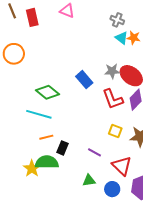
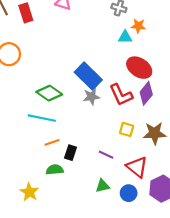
cyan triangle: (122, 38) -> (125, 37), moved, turned -32
gray star: (112, 71) -> (91, 97), moved
blue rectangle: (84, 80) -> (88, 76), size x1.4
green semicircle: (47, 162) -> (55, 170), size x0.7
yellow star: (32, 168) -> (29, 192), moved

